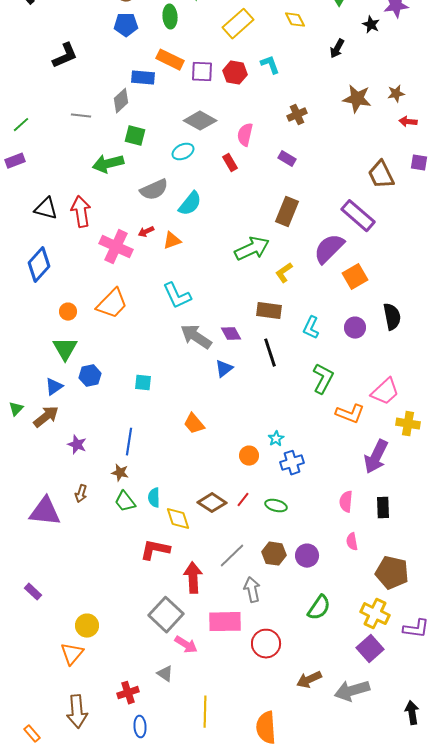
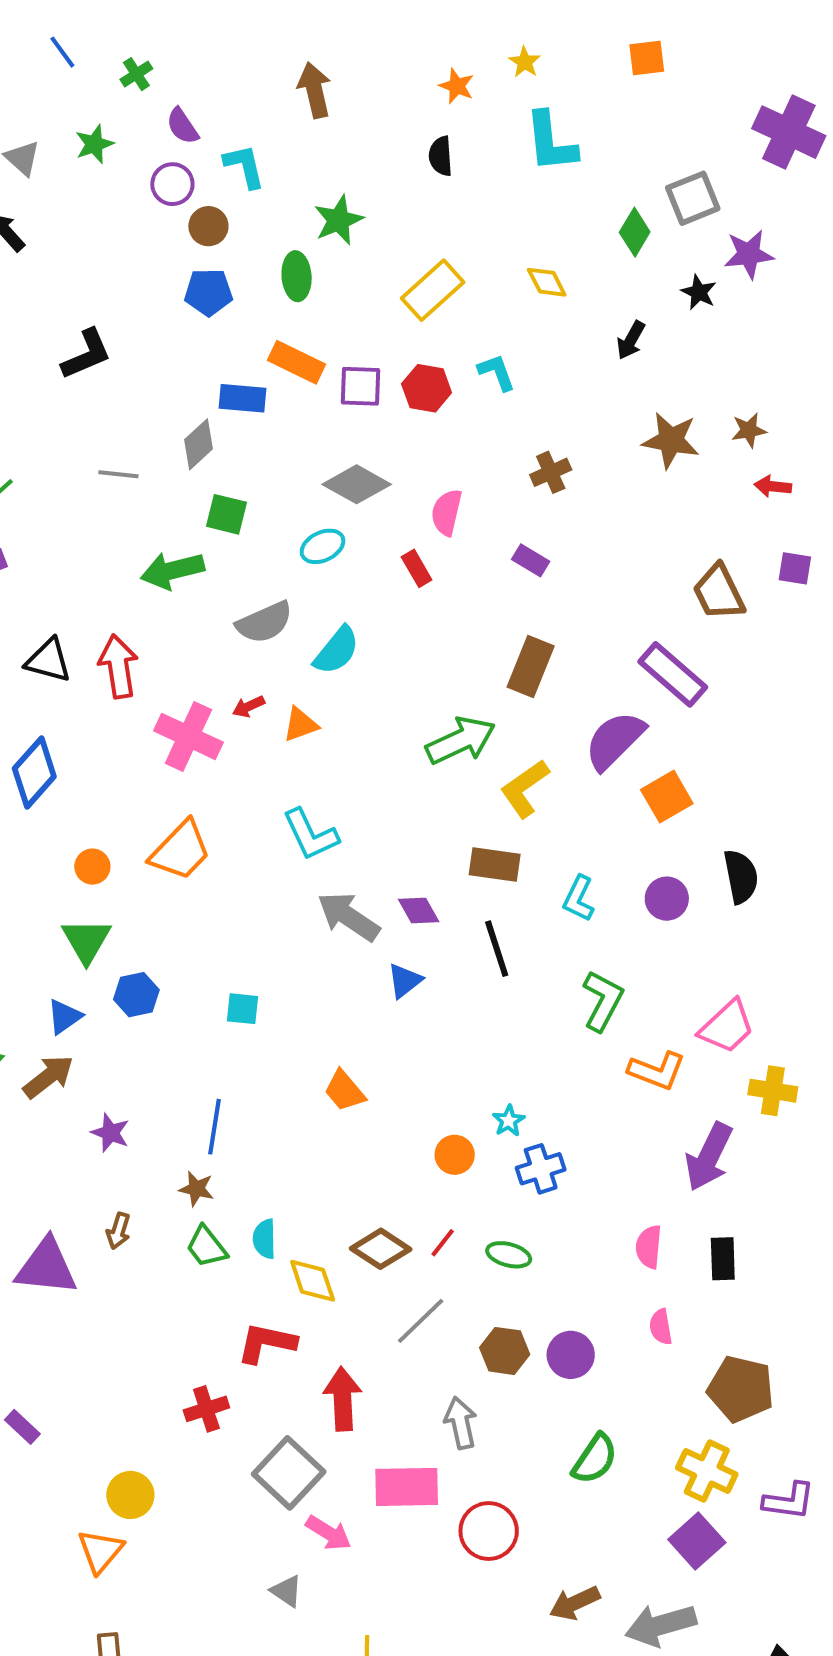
yellow L-shape: (284, 273) -> (525, 789), size x1.4
gray line: (232, 556) -> (421, 1321), moved
red cross: (128, 693) -> (206, 1409), moved

